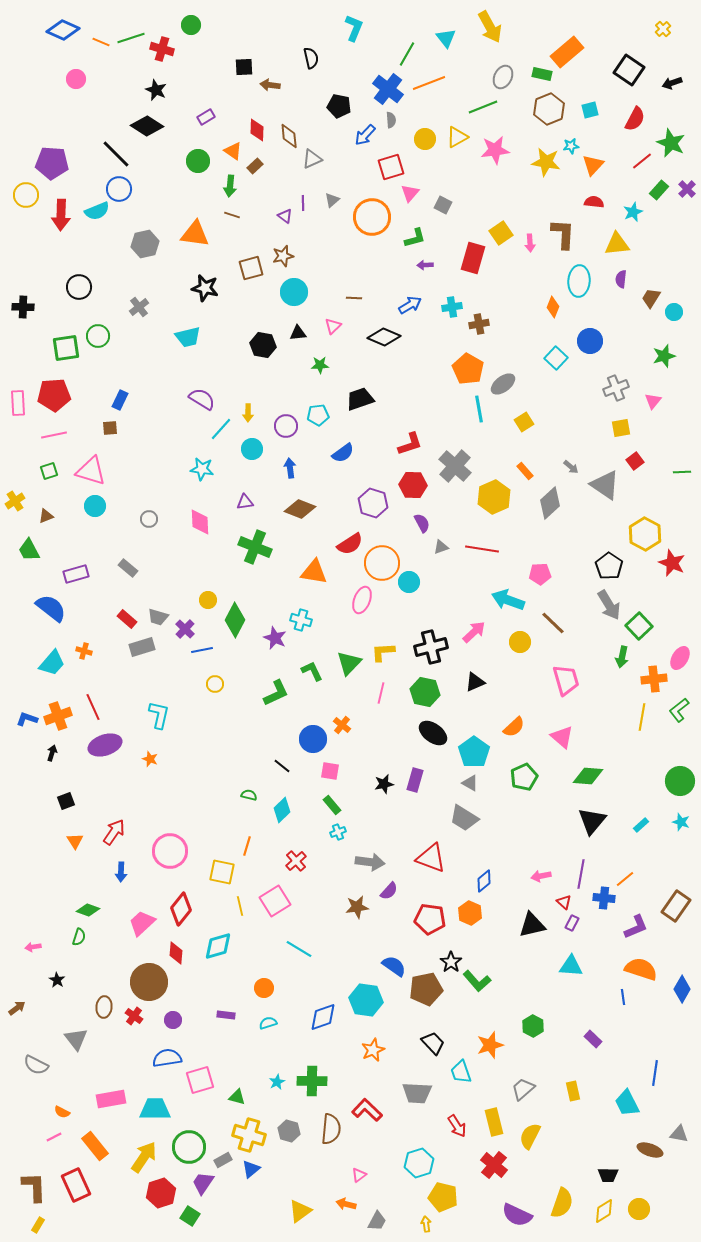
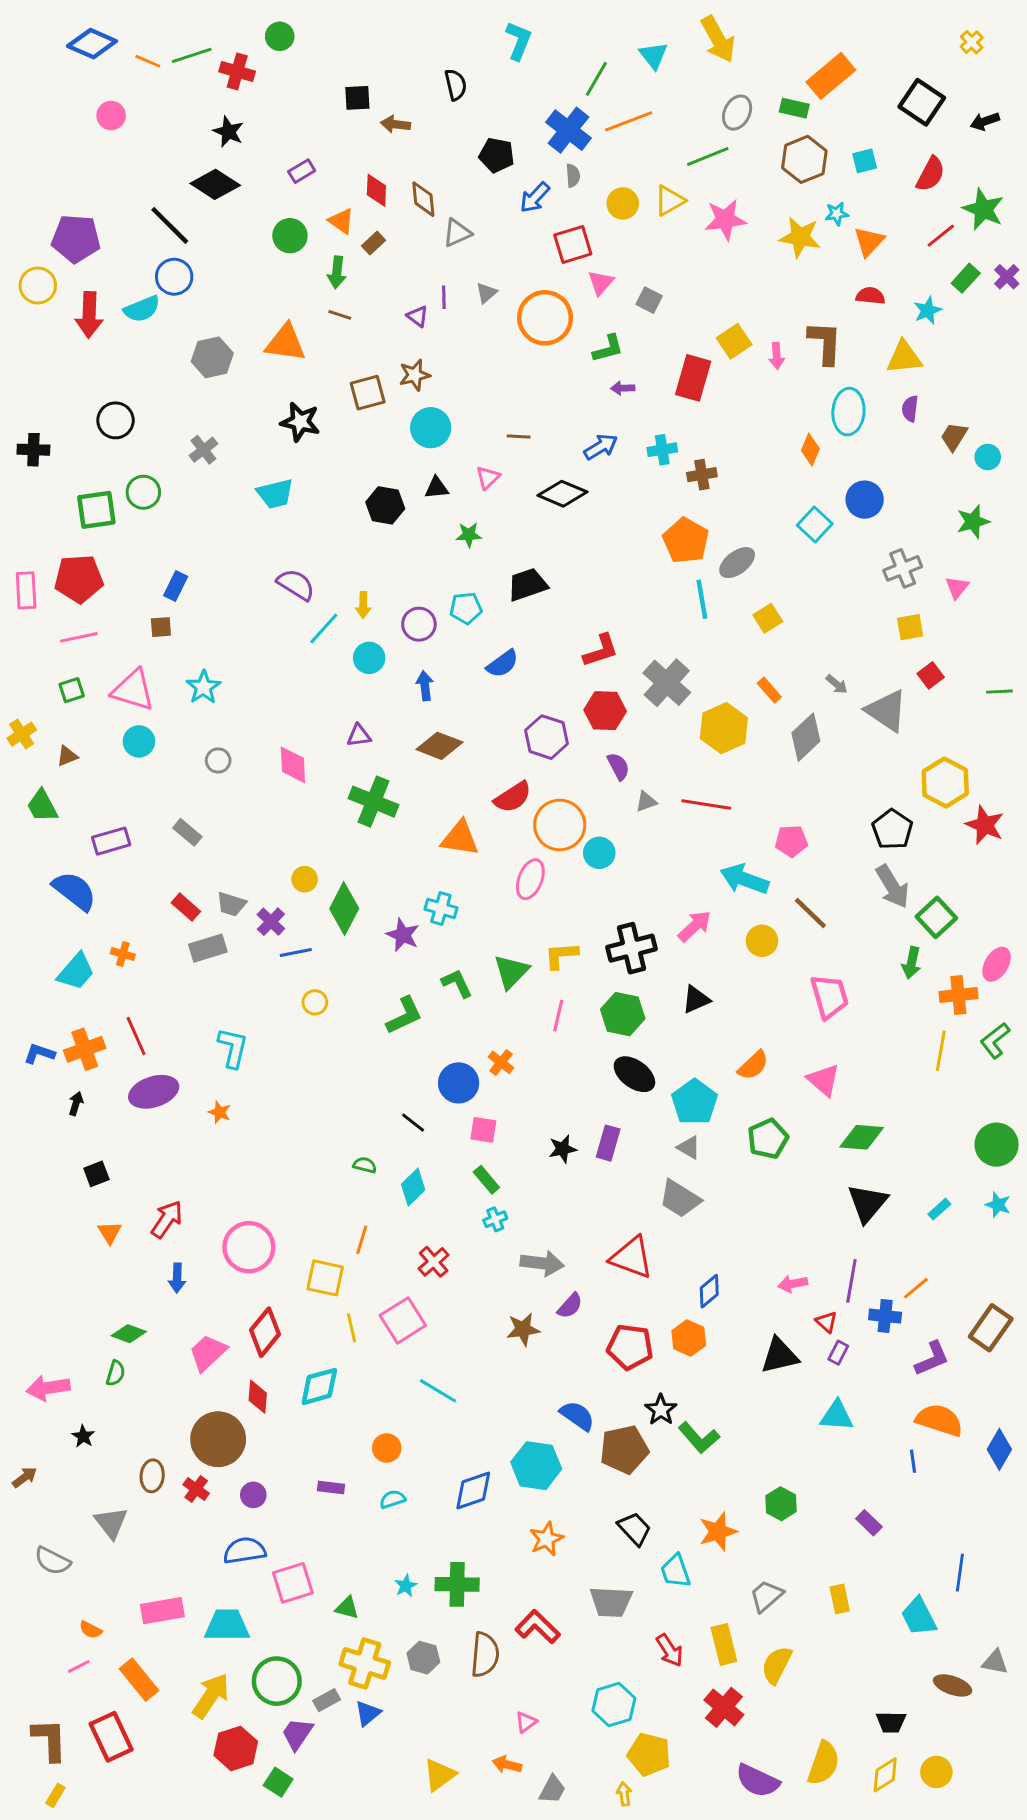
cyan star: (202, 469) -> (203, 687), moved, turned 30
pink arrow: (33, 947) -> (48, 1388), size x1.8

